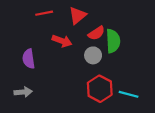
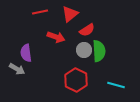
green semicircle: (113, 41) -> (99, 51), moved
red hexagon: (100, 89) -> (76, 80), moved
gray arrow: (23, 92) -> (17, 69), moved, turned 35

